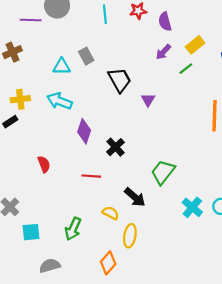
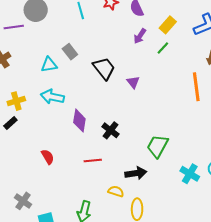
black arrow: (135, 197) -> (136, 173), turned -40

